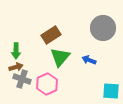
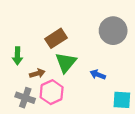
blue arrow: (89, 60) -> (98, 75), moved
brown arrow: (16, 67) -> (37, 73), moved
gray cross: (22, 79) -> (25, 98), moved

